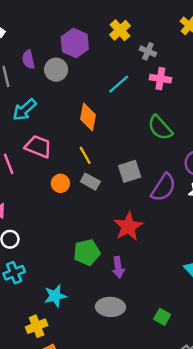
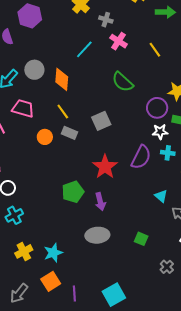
purple hexagon: (75, 43) -> (30, 16), moved
gray circle: (56, 70) -> (34, 70), moved
pink cross: (160, 79) -> (119, 41), turned 30
purple semicircle: (163, 187) -> (141, 157), moved
cyan star: (55, 296) -> (53, 253), moved
yellow cross: (37, 326) -> (24, 251), moved

